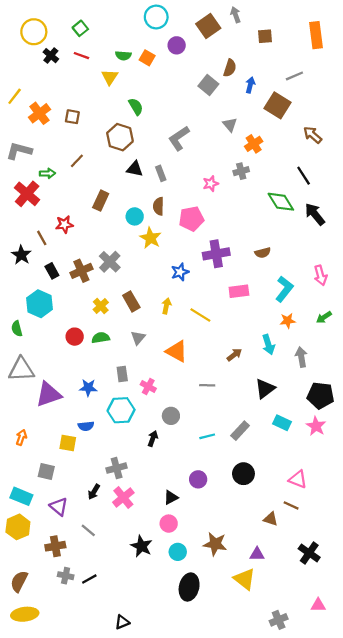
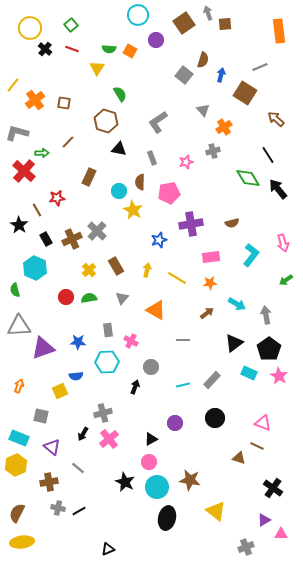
brown square: (265, 36) -> (225, 24), moved
gray rectangle: (161, 173) -> (152, 158), moved
orange star: (288, 321) -> (210, 283), moved
cyan arrow: (268, 344) -> (237, 304), turned -42
black pentagon: (321, 395) -> (269, 349), moved, turned 30
yellow square: (68, 443) -> (60, 391), turned -35
cyan circle: (178, 552) -> (157, 487), size x1.5
purple triangle: (257, 554) -> (264, 520), moved, turned -32

